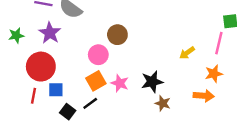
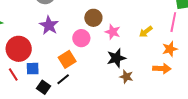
purple star: (50, 33) -> (49, 25), moved
brown circle: (117, 35) -> (93, 18), moved
pink circle: (98, 55) -> (81, 38), moved
pink star: (120, 83) -> (113, 32), moved
red line: (33, 96) -> (13, 75), turned -40

